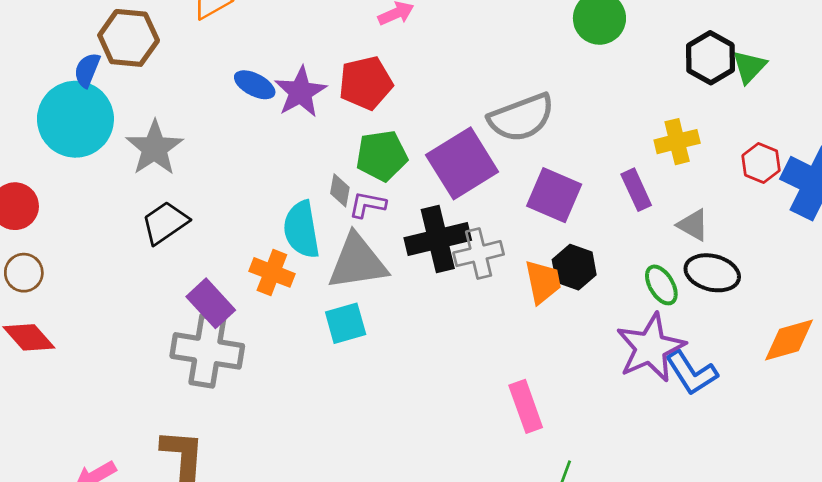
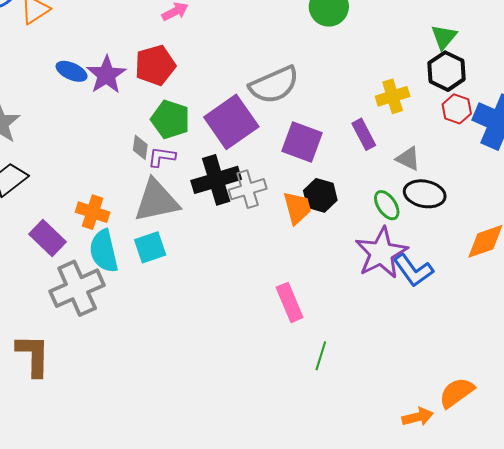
black hexagon: (710, 58) -> (446, 71), moved
green pentagon: (382, 156) -> (170, 119), turned 30
cyan semicircle: (302, 230) -> (104, 251), moved
gray cross: (207, 351) -> (77, 288), moved, turned -30

